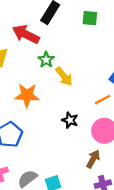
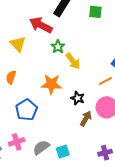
orange star: (27, 95) -> (51, 84), moved
brown arrow: (93, 159) -> (86, 119), moved

